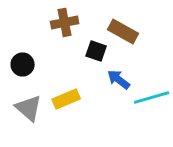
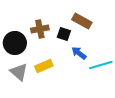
brown cross: (65, 22) -> (40, 29), moved
black circle: (23, 64) -> (15, 43), size x1.5

